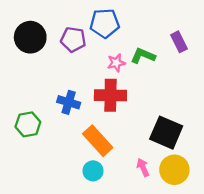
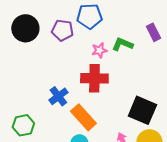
blue cross: (69, 102) -> (58, 96), moved, turned 36
green hexagon: (28, 124) -> (23, 125), moved

